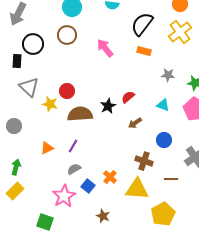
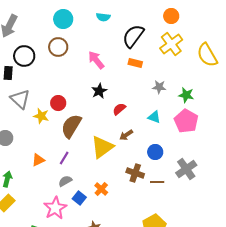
black star: (108, 106) -> (99, 91), moved
brown semicircle: (80, 114) -> (71, 126), turned -55
brown line: (171, 179) -> (157, 182), moved
yellow triangle: (137, 189) -> (102, 147), moved, turned -40

